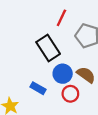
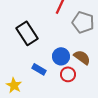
black rectangle: (48, 48) -> (27, 33), moved

